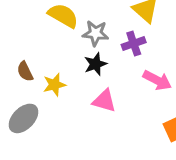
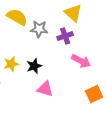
black star: (95, 64) -> (34, 66), moved
pink triangle: (104, 101) -> (45, 89), moved

